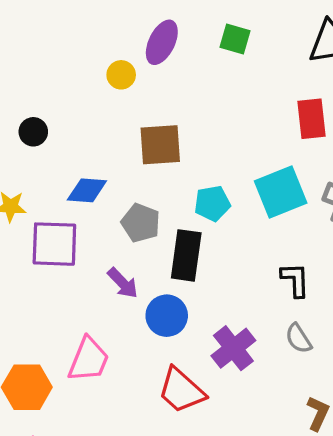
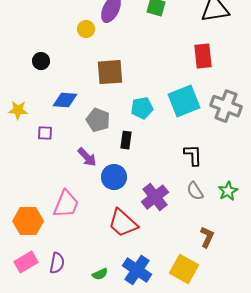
black circle: (33, 132) -> (41, 61), moved
purple square: (54, 244) -> (45, 133), size x0.5
black rectangle: (186, 255) -> (126, 140), size x0.6

